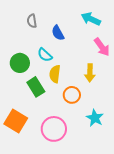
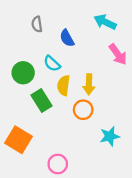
yellow arrow: (90, 73) -> (89, 84), moved
cyan star: (95, 118) -> (110, 136), turned 30
pink circle: (54, 129) -> (58, 164), moved, size x0.7

